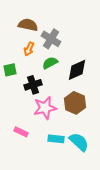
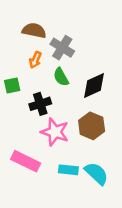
green semicircle: (50, 63) -> (61, 77), turned -91
pink star: (45, 108) -> (55, 132), turned 30
pink rectangle: (21, 132) -> (26, 161), size x1.6

